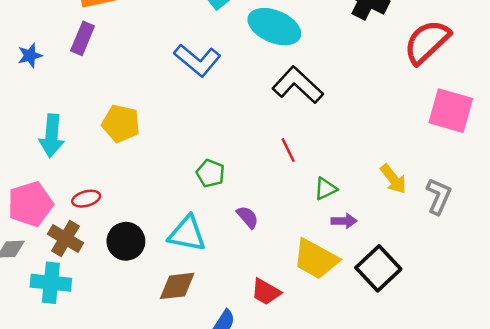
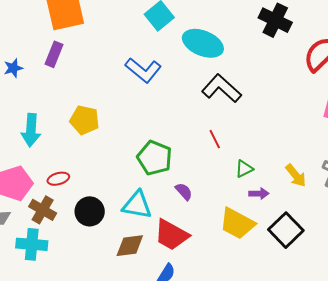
green pentagon: (210, 173) -> (155, 158), size x1.6
yellow arrow: (393, 179) -> (296, 176), moved
red trapezoid: (266, 292) -> (171, 235), moved, size x1.5

